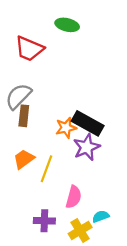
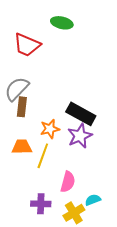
orange star: (66, 128) -> (50, 129), moved
orange trapezoid: (24, 159) -> (22, 147), turned 35

